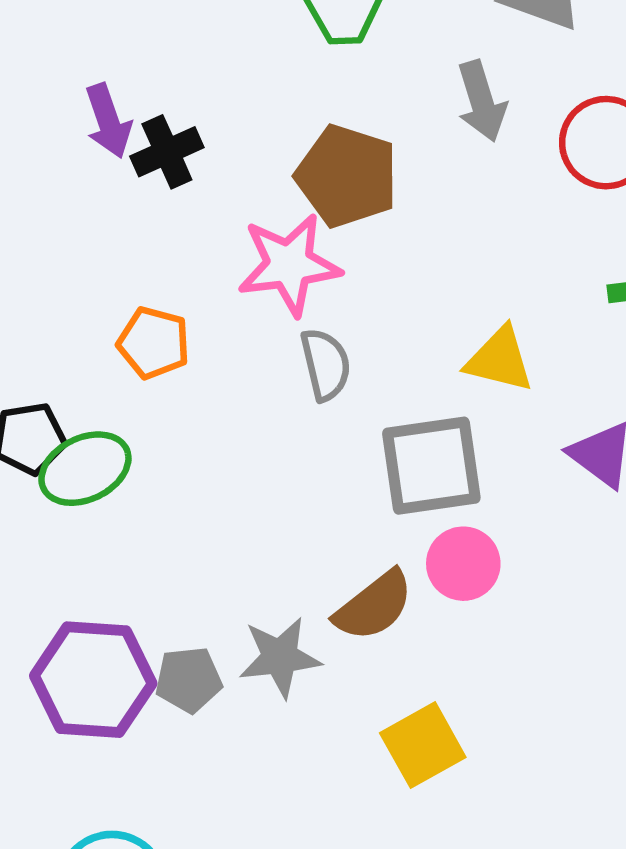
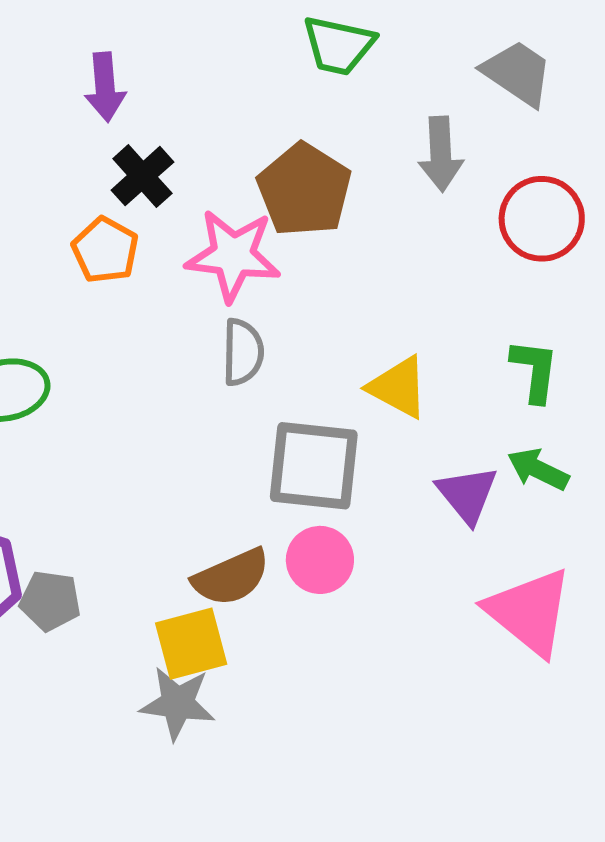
black cross: (167, 152) -> (142, 176), moved, turned -32
orange pentagon: (154, 343) -> (105, 250), moved
gray star: (280, 657) -> (178, 703), moved
yellow square: (423, 745) -> (191, 644), moved

